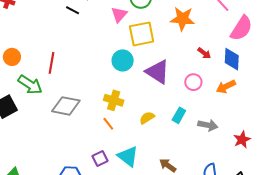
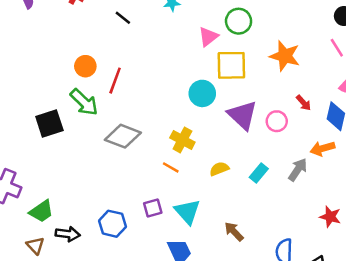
black line: (73, 10) -> (123, 18), moved
orange circle: (12, 57) -> (85, 66), moved
pink circle: (193, 82) -> (277, 121), moved
orange line: (108, 124) -> (171, 167), turned -32
gray arrow: (208, 125) -> (298, 170), moved, turned -78
red star: (242, 140) -> (330, 217), turned 30

